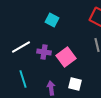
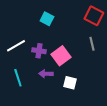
purple arrow: (51, 88) -> (46, 74), moved, turned -80

